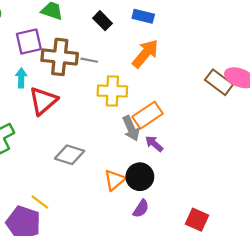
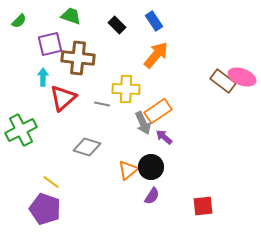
blue rectangle: (143, 16) -> (154, 21), turned 42
gray line: (89, 60) -> (102, 104), moved
yellow line: (40, 202) -> (51, 182), moved
red square: (197, 220) -> (203, 206), turned -30

